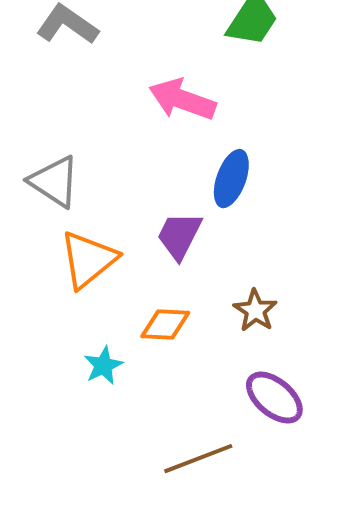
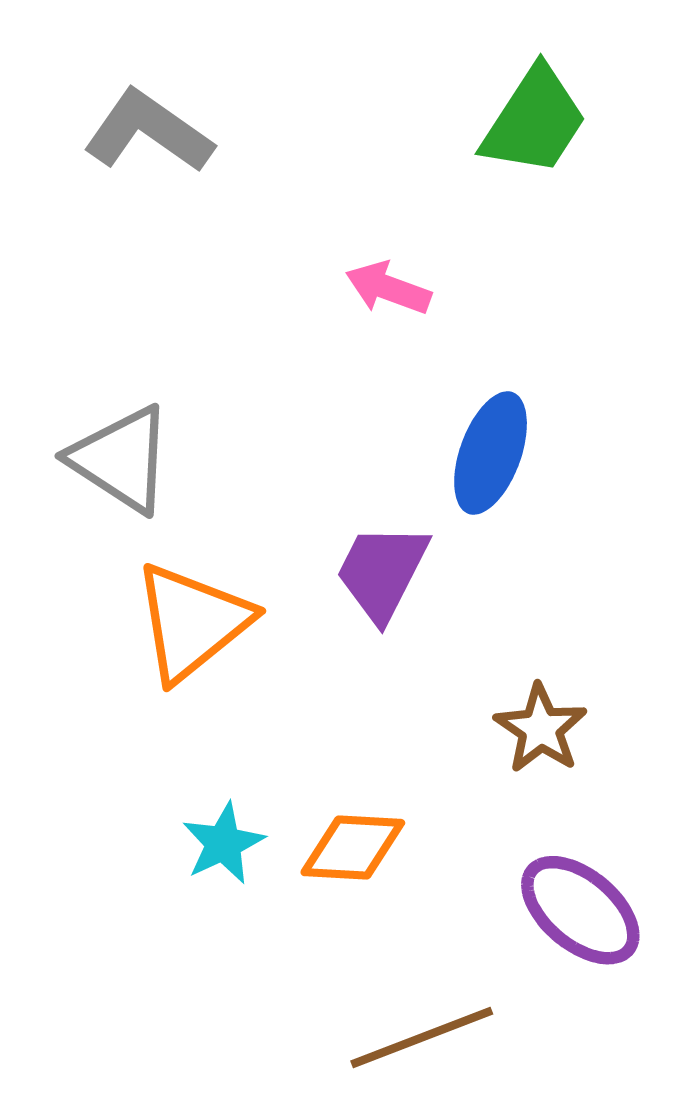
pink arrow: (182, 100) -> (388, 288), size x0.6
orange diamond: (165, 325) -> (353, 848), moved

